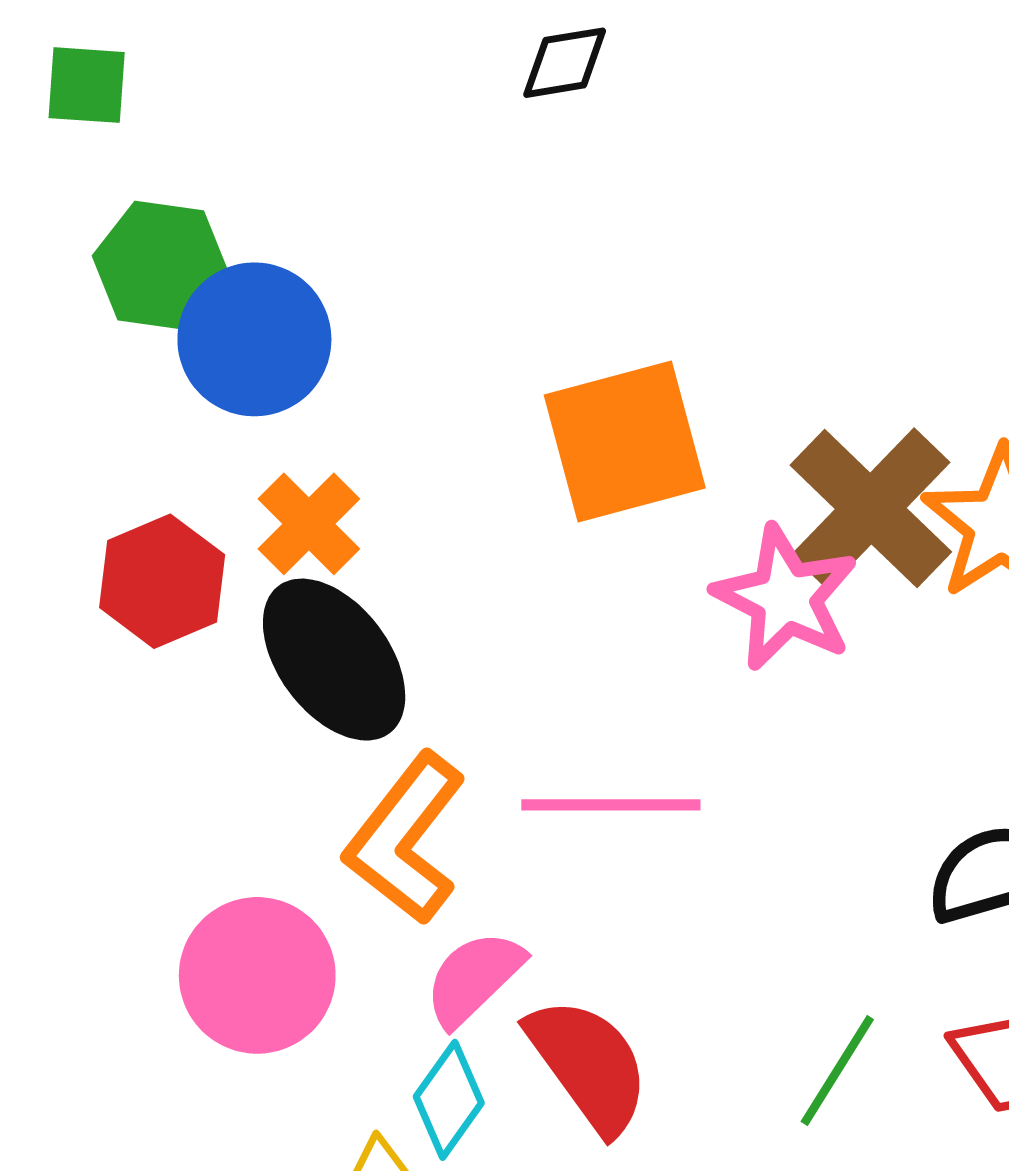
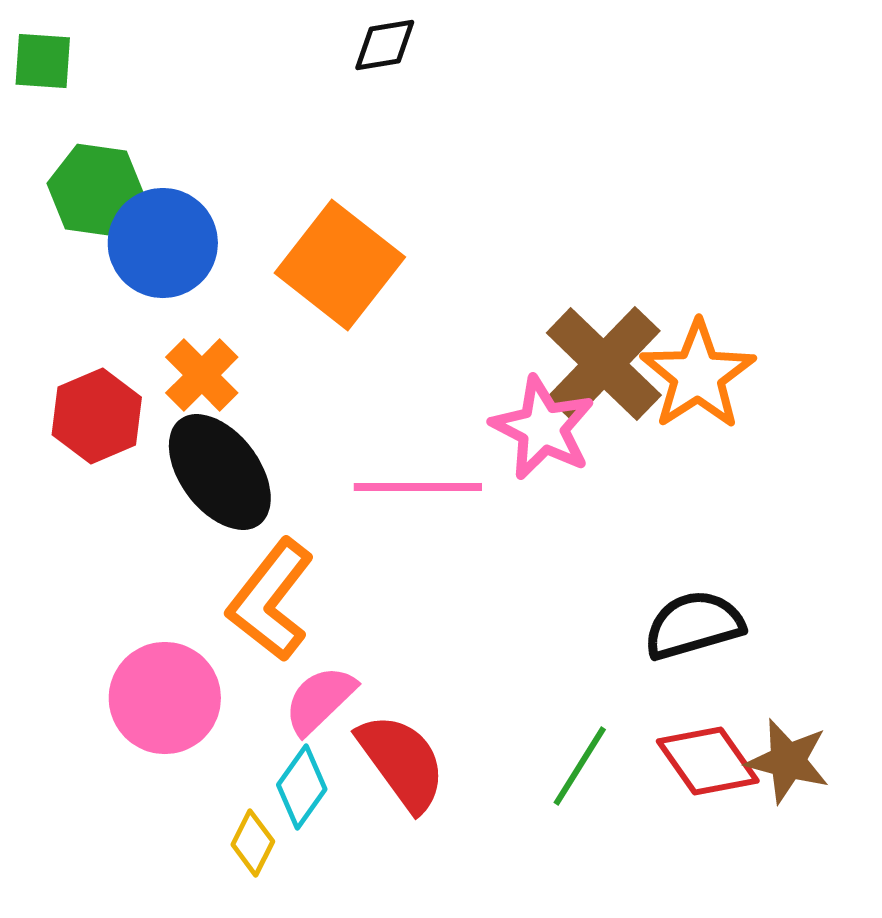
orange square: (625, 441) -> (340, 265), moved, turned -37
pink line: (611, 805) -> (418, 487), moved

